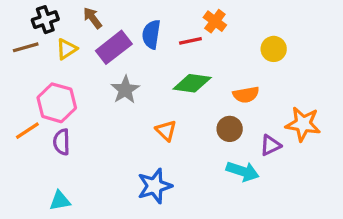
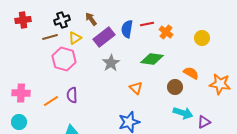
orange cross: (215, 21) -> (166, 32), moved
red line: (190, 41) -> (147, 24), moved
orange semicircle: (246, 95) -> (191, 73), moved, turned -140
pink hexagon: (57, 103) -> (64, 59), moved
orange line: (27, 131) -> (51, 101), moved
purple triangle: (270, 145) -> (204, 122), moved

